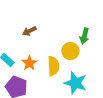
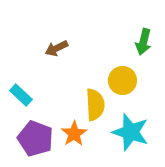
green arrow: (84, 36) -> (143, 42), moved
orange star: (29, 63) -> (74, 134), moved

